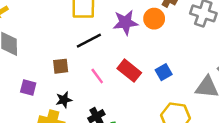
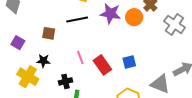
red rectangle: (129, 71) -> (102, 65), moved
pink line: (97, 76) -> (80, 57), moved

